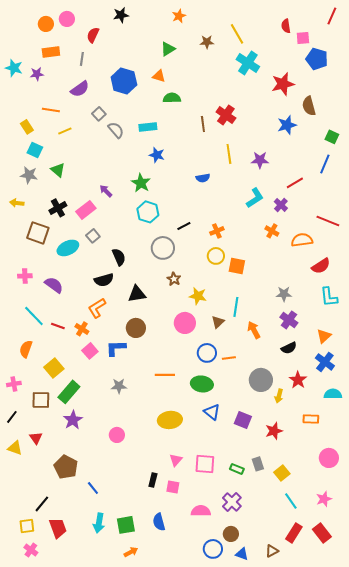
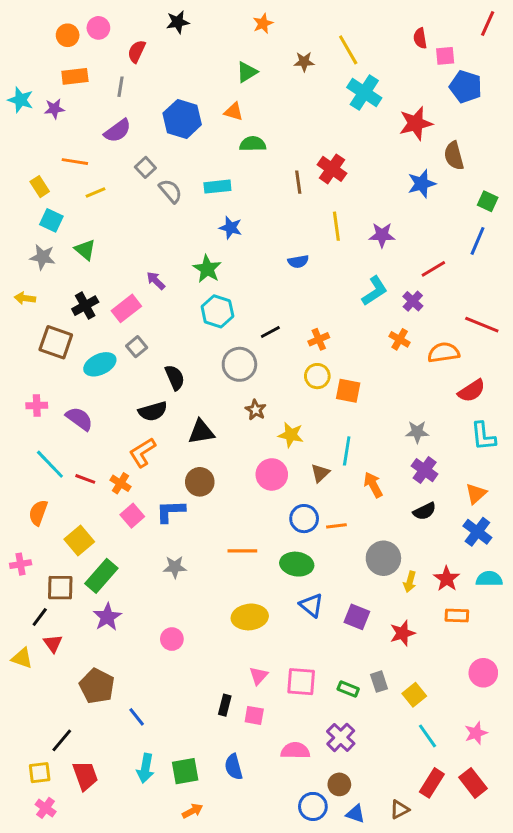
red star: (298, 380) -> (447, 579), moved
black line: (12, 417) -> (40, 617), moved

